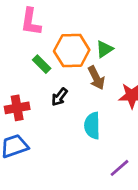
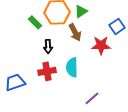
black arrow: (59, 97) -> (48, 46), turned -40
red cross: (17, 108) -> (47, 71), moved

